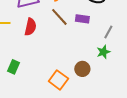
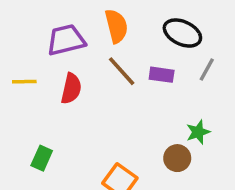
gray line: (108, 32) -> (207, 69), moved
brown circle: (82, 69) -> (177, 158), moved

